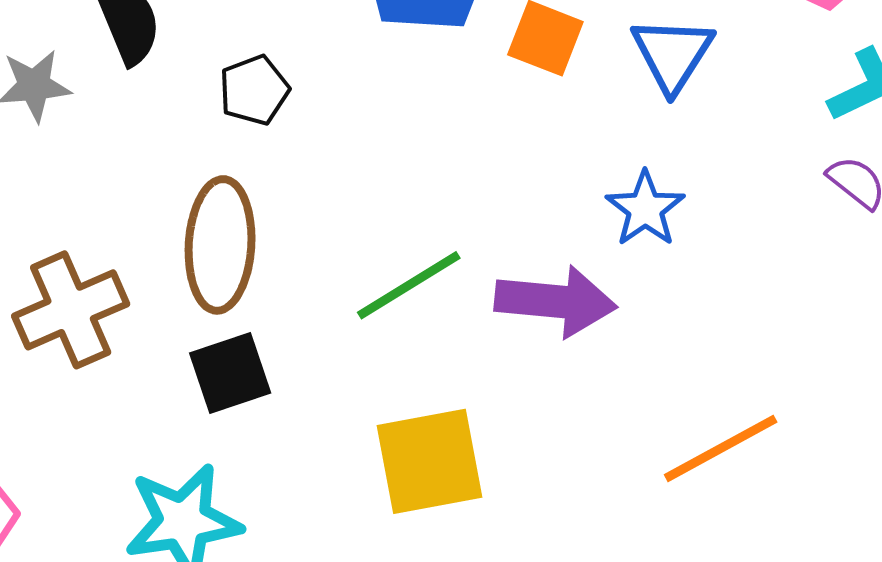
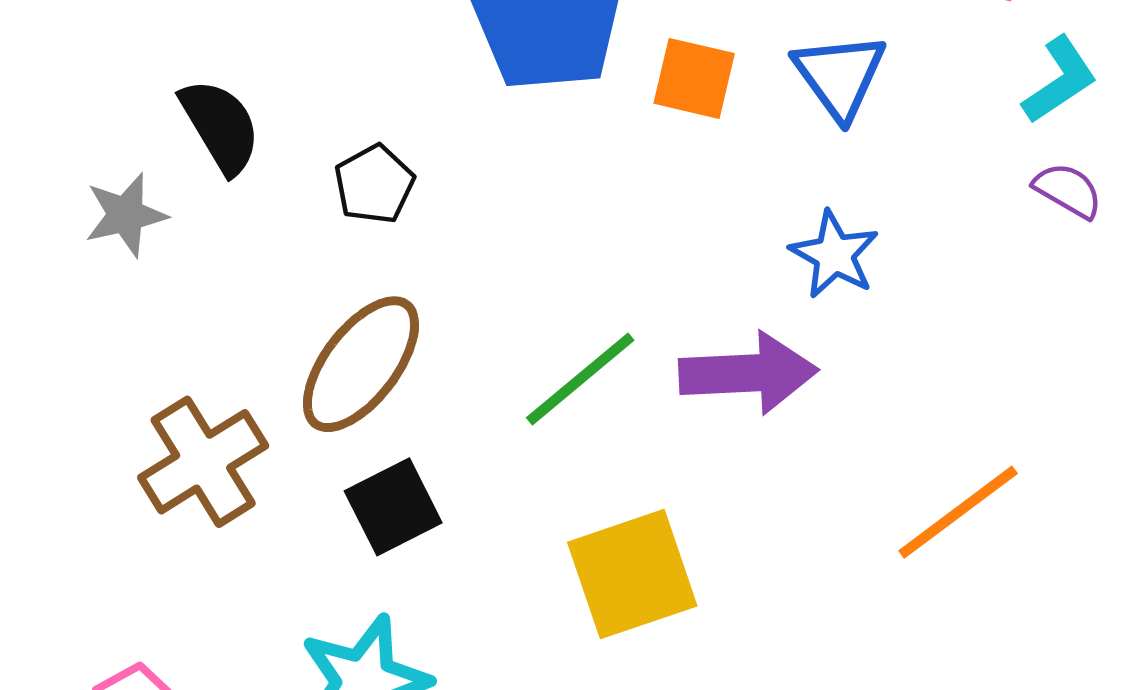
brown ellipse: (220, 245) -> (361, 364), turned 42

